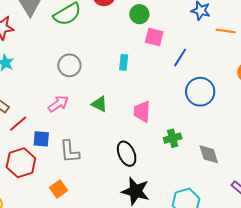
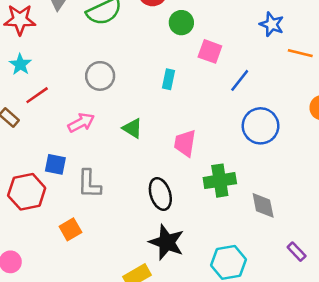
green circle: (139, 14) -> (181, 23), moved
red line: (18, 124) -> (37, 95), moved
green cross: (173, 138) -> (220, 181), size x1.4

